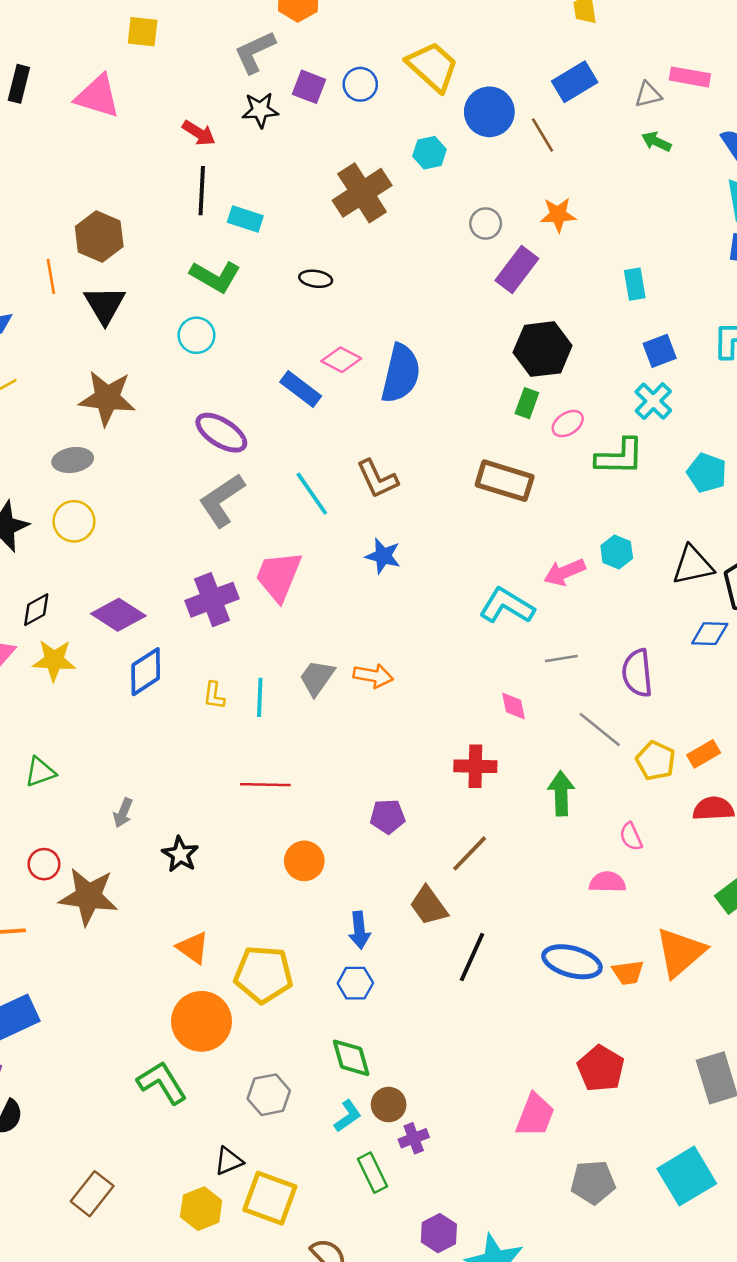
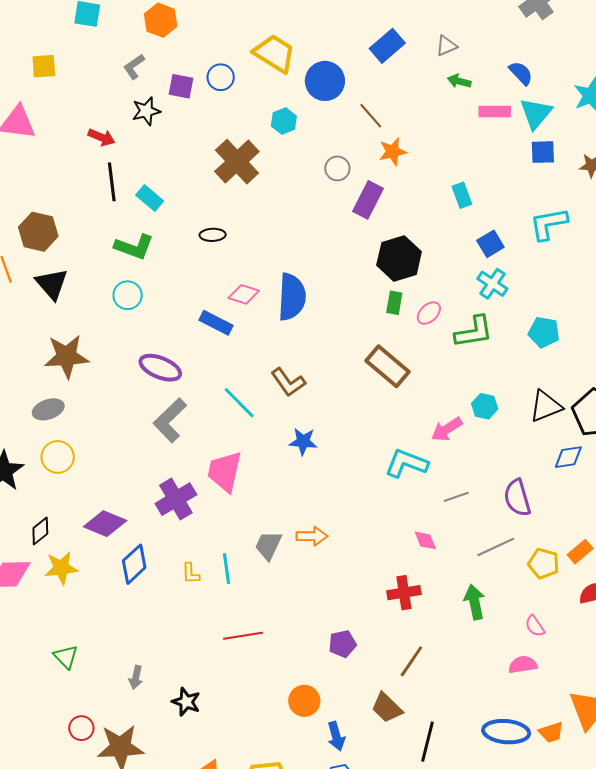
gray L-shape: (255, 52) -> (134, 67), size x0.7
pink rectangle: (690, 77) -> (495, 111), moved
brown line: (542, 135) -> (371, 116), moved
cyan rectangle: (245, 219) -> (150, 198), turned 32
brown rectangle: (505, 481) -> (387, 366), turned 33
gray line: (600, 729) -> (496, 547), turned -54
green triangle: (40, 772) -> (66, 657), turned -44
orange circle: (304, 861) -> (304, 701), moved

